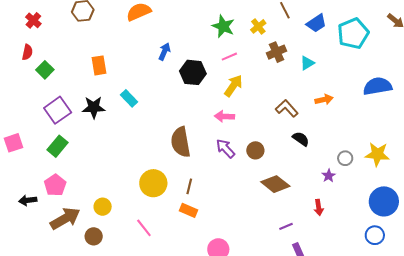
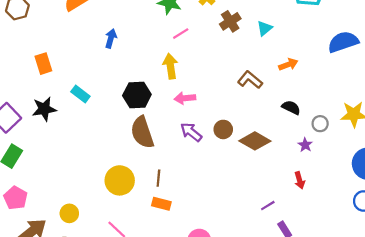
black hexagon: (193, 72) -> (137, 95), moved
yellow arrow: (233, 86) -> (170, 66), moved, turned -35
black semicircle: (301, 139) -> (291, 108), moved
brown diamond: (275, 184) -> (255, 141), moved

